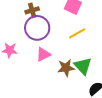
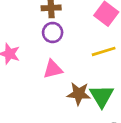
purple circle: (37, 28) -> (53, 32), size x0.6

